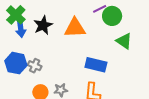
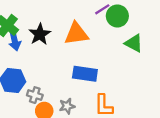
blue rectangle: (96, 65) -> (85, 74), moved
gray cross: (35, 66) -> (35, 95), moved

